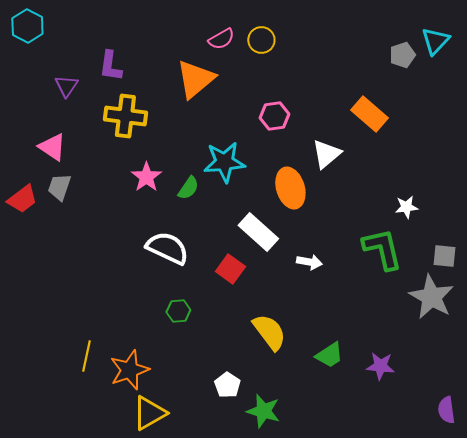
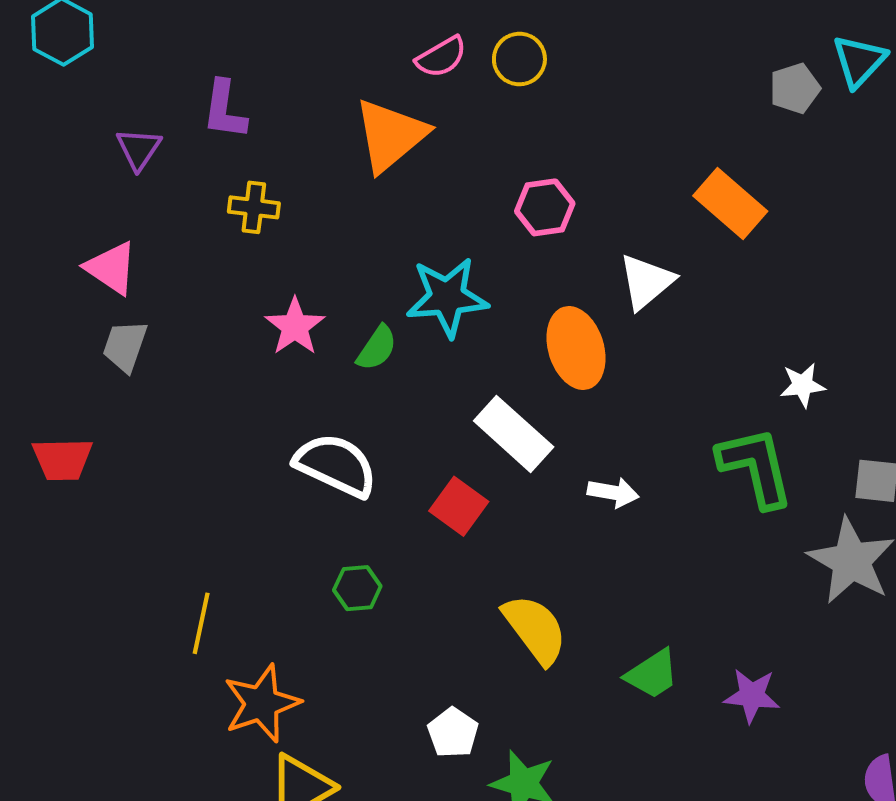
yellow cross: (125, 116) -> (254, 207), size x0.6
red trapezoid: (22, 199) -> (62, 459), moved, turned 36
yellow line: (86, 356) -> (201, 623), moved

